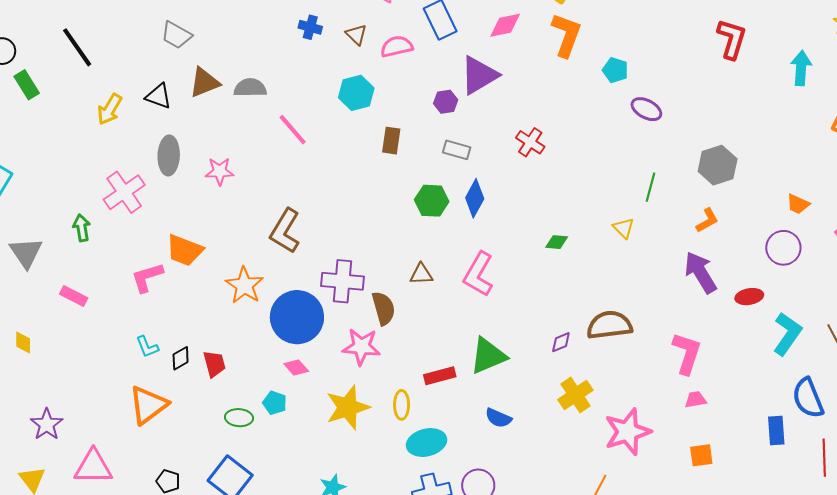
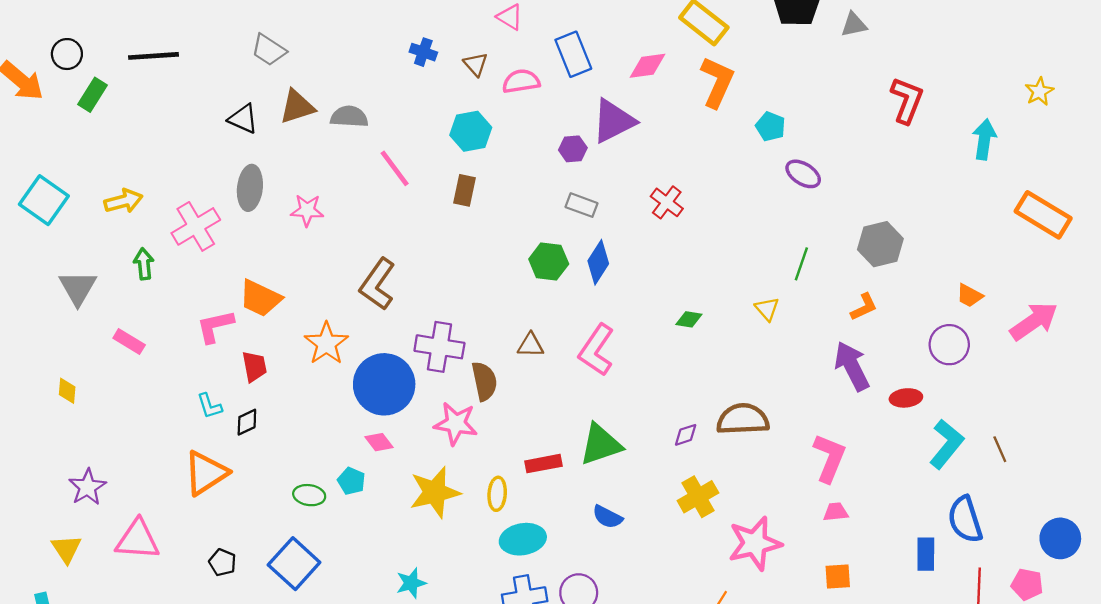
black line: (77, 47) -> (153, 56), turned -63
green rectangle: (27, 85) -> (92, 95), turned 60
yellow arrow: (110, 109) -> (123, 201), moved, turned -140
brown rectangle: (391, 141) -> (465, 190), moved
red trapezoid: (214, 364) -> (254, 366), moved

